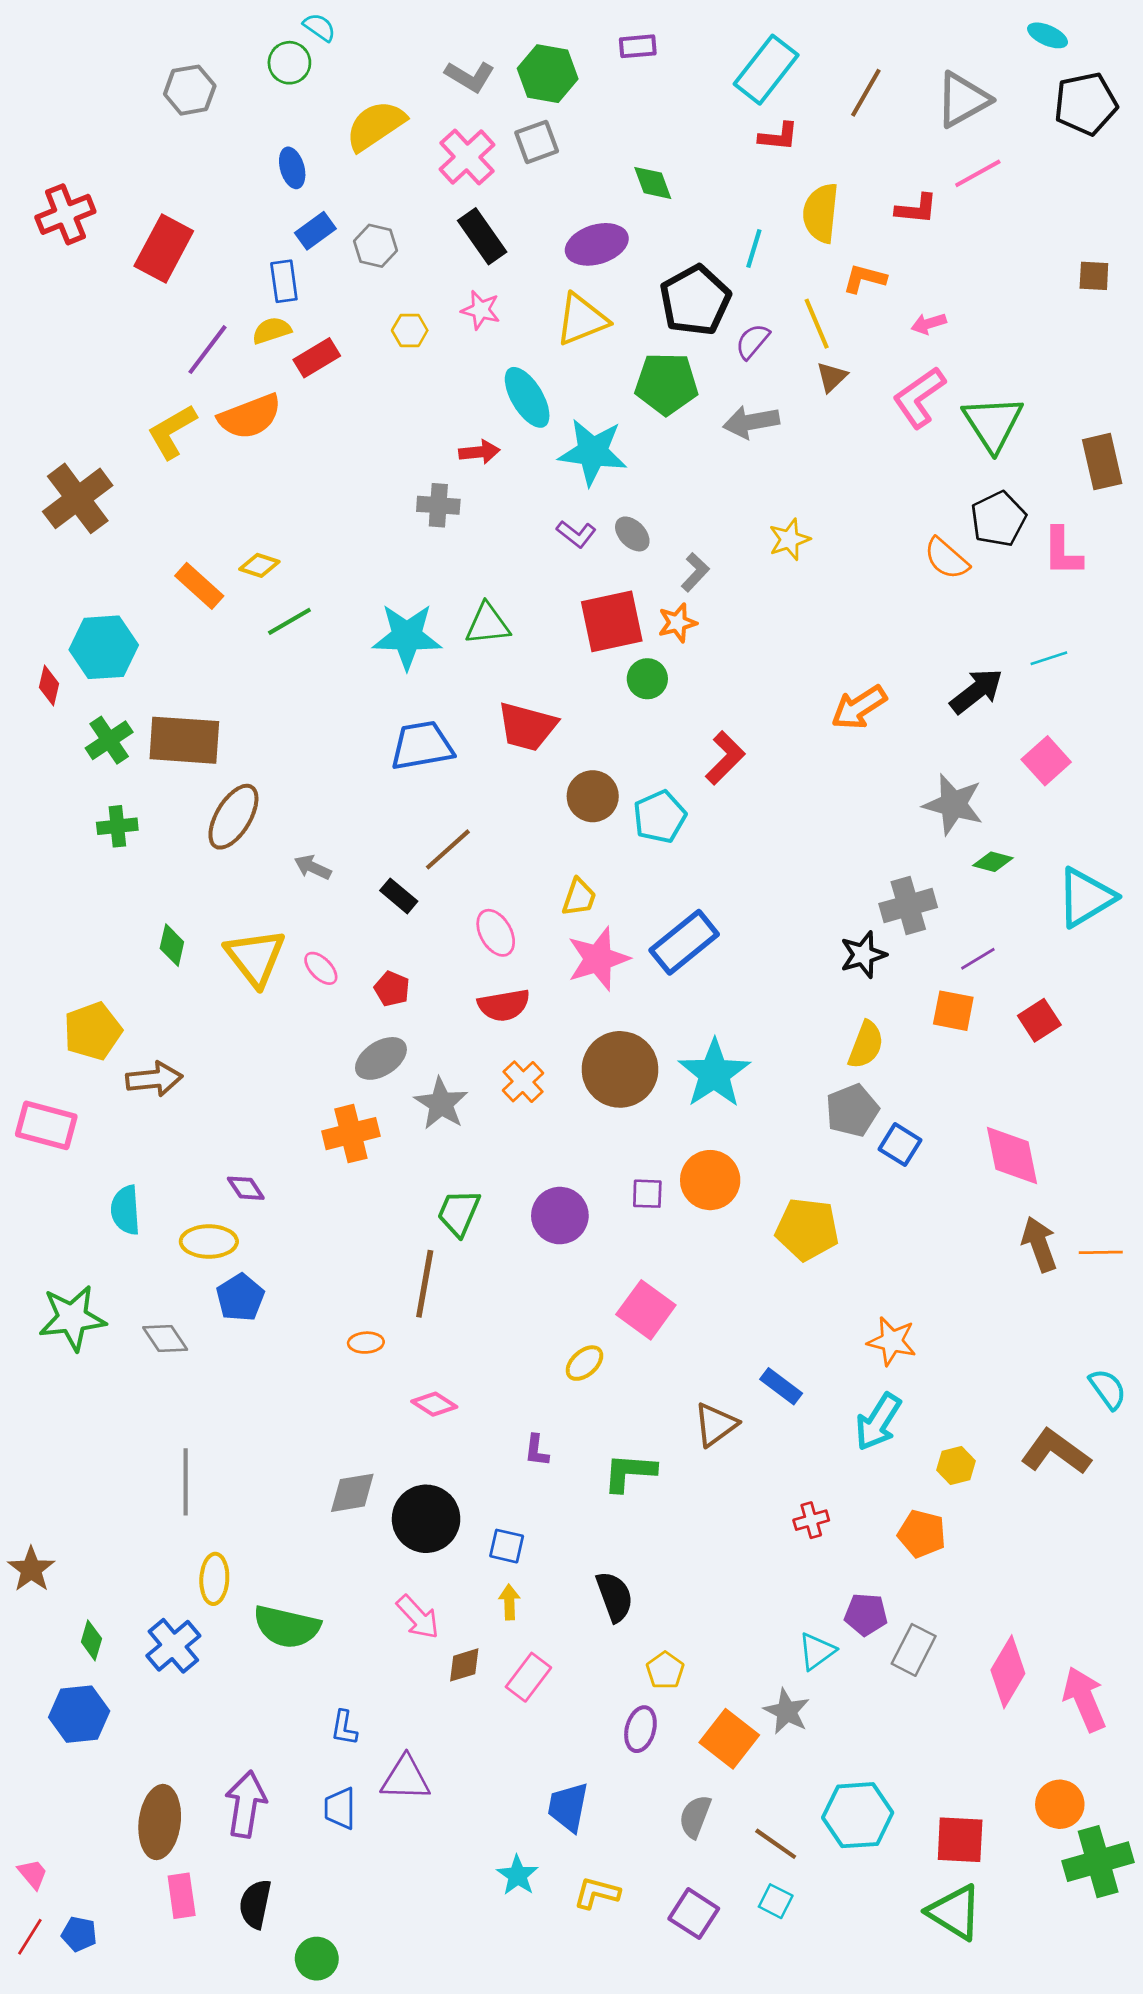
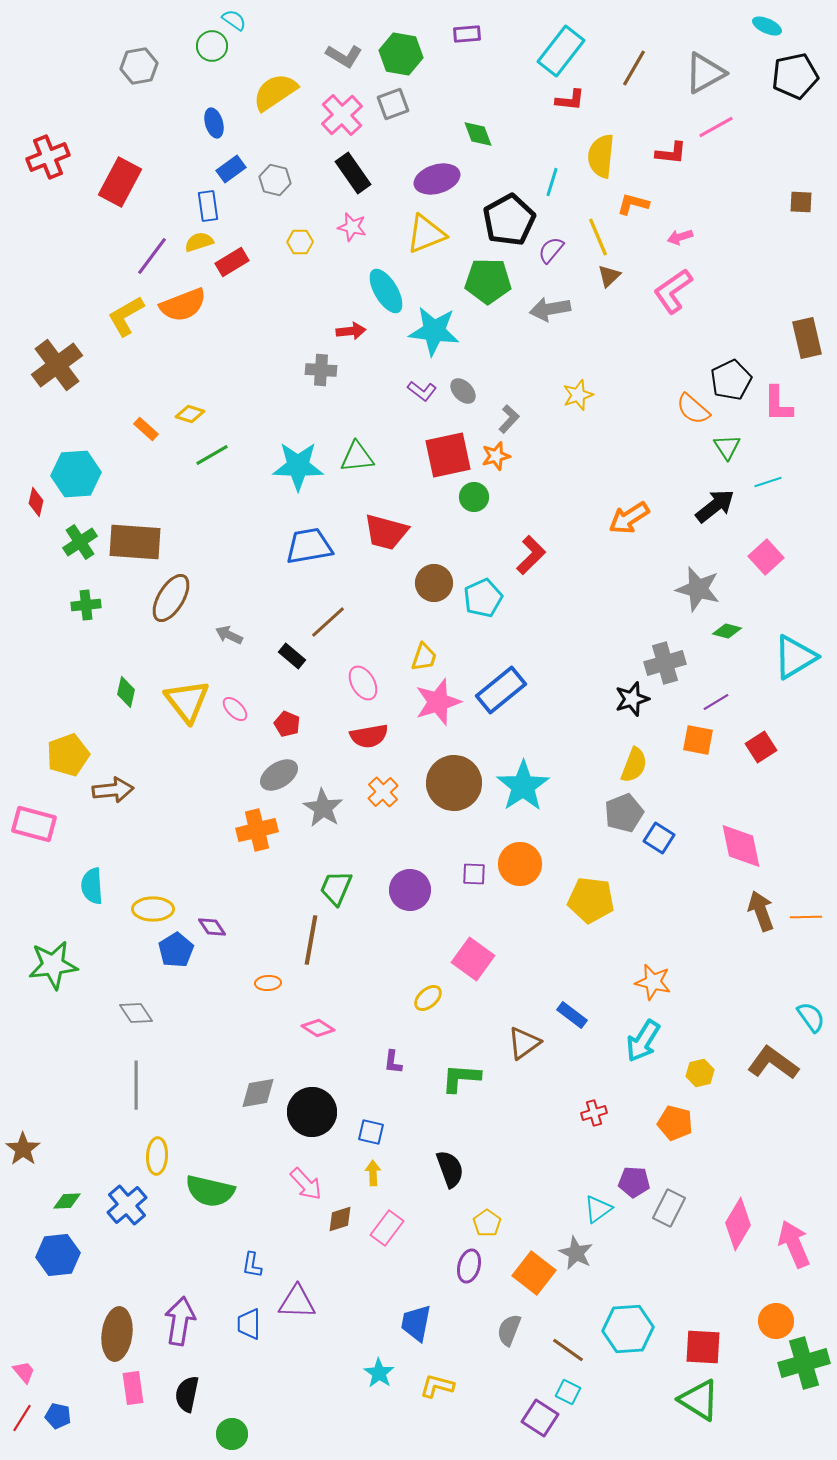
green triangle: (993, 423) -> (727, 447), moved, size x0.6
orange rectangle: (199, 586) -> (146, 429), size x0.7
purple diamond: (246, 1188) -> (212, 927), moved
gray diamond: (165, 1338) -> (136, 1013), moved
green diamond: (91, 1640) -> (67, 1201), turned 72
purple square: (694, 1914) -> (540, 1418), moved

